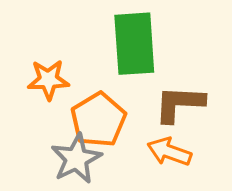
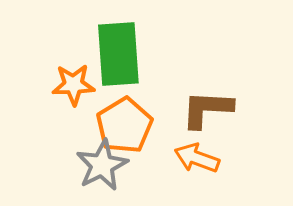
green rectangle: (134, 44) -> (118, 54), moved

